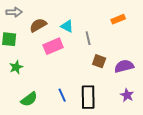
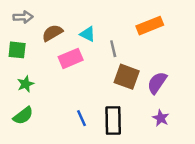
orange rectangle: (118, 19) -> (150, 26), size x1.5
brown square: (99, 61) -> (127, 77), size x1.5
purple semicircle: (124, 66) -> (157, 83), turned -42
green semicircle: (29, 99) -> (23, 116), moved

